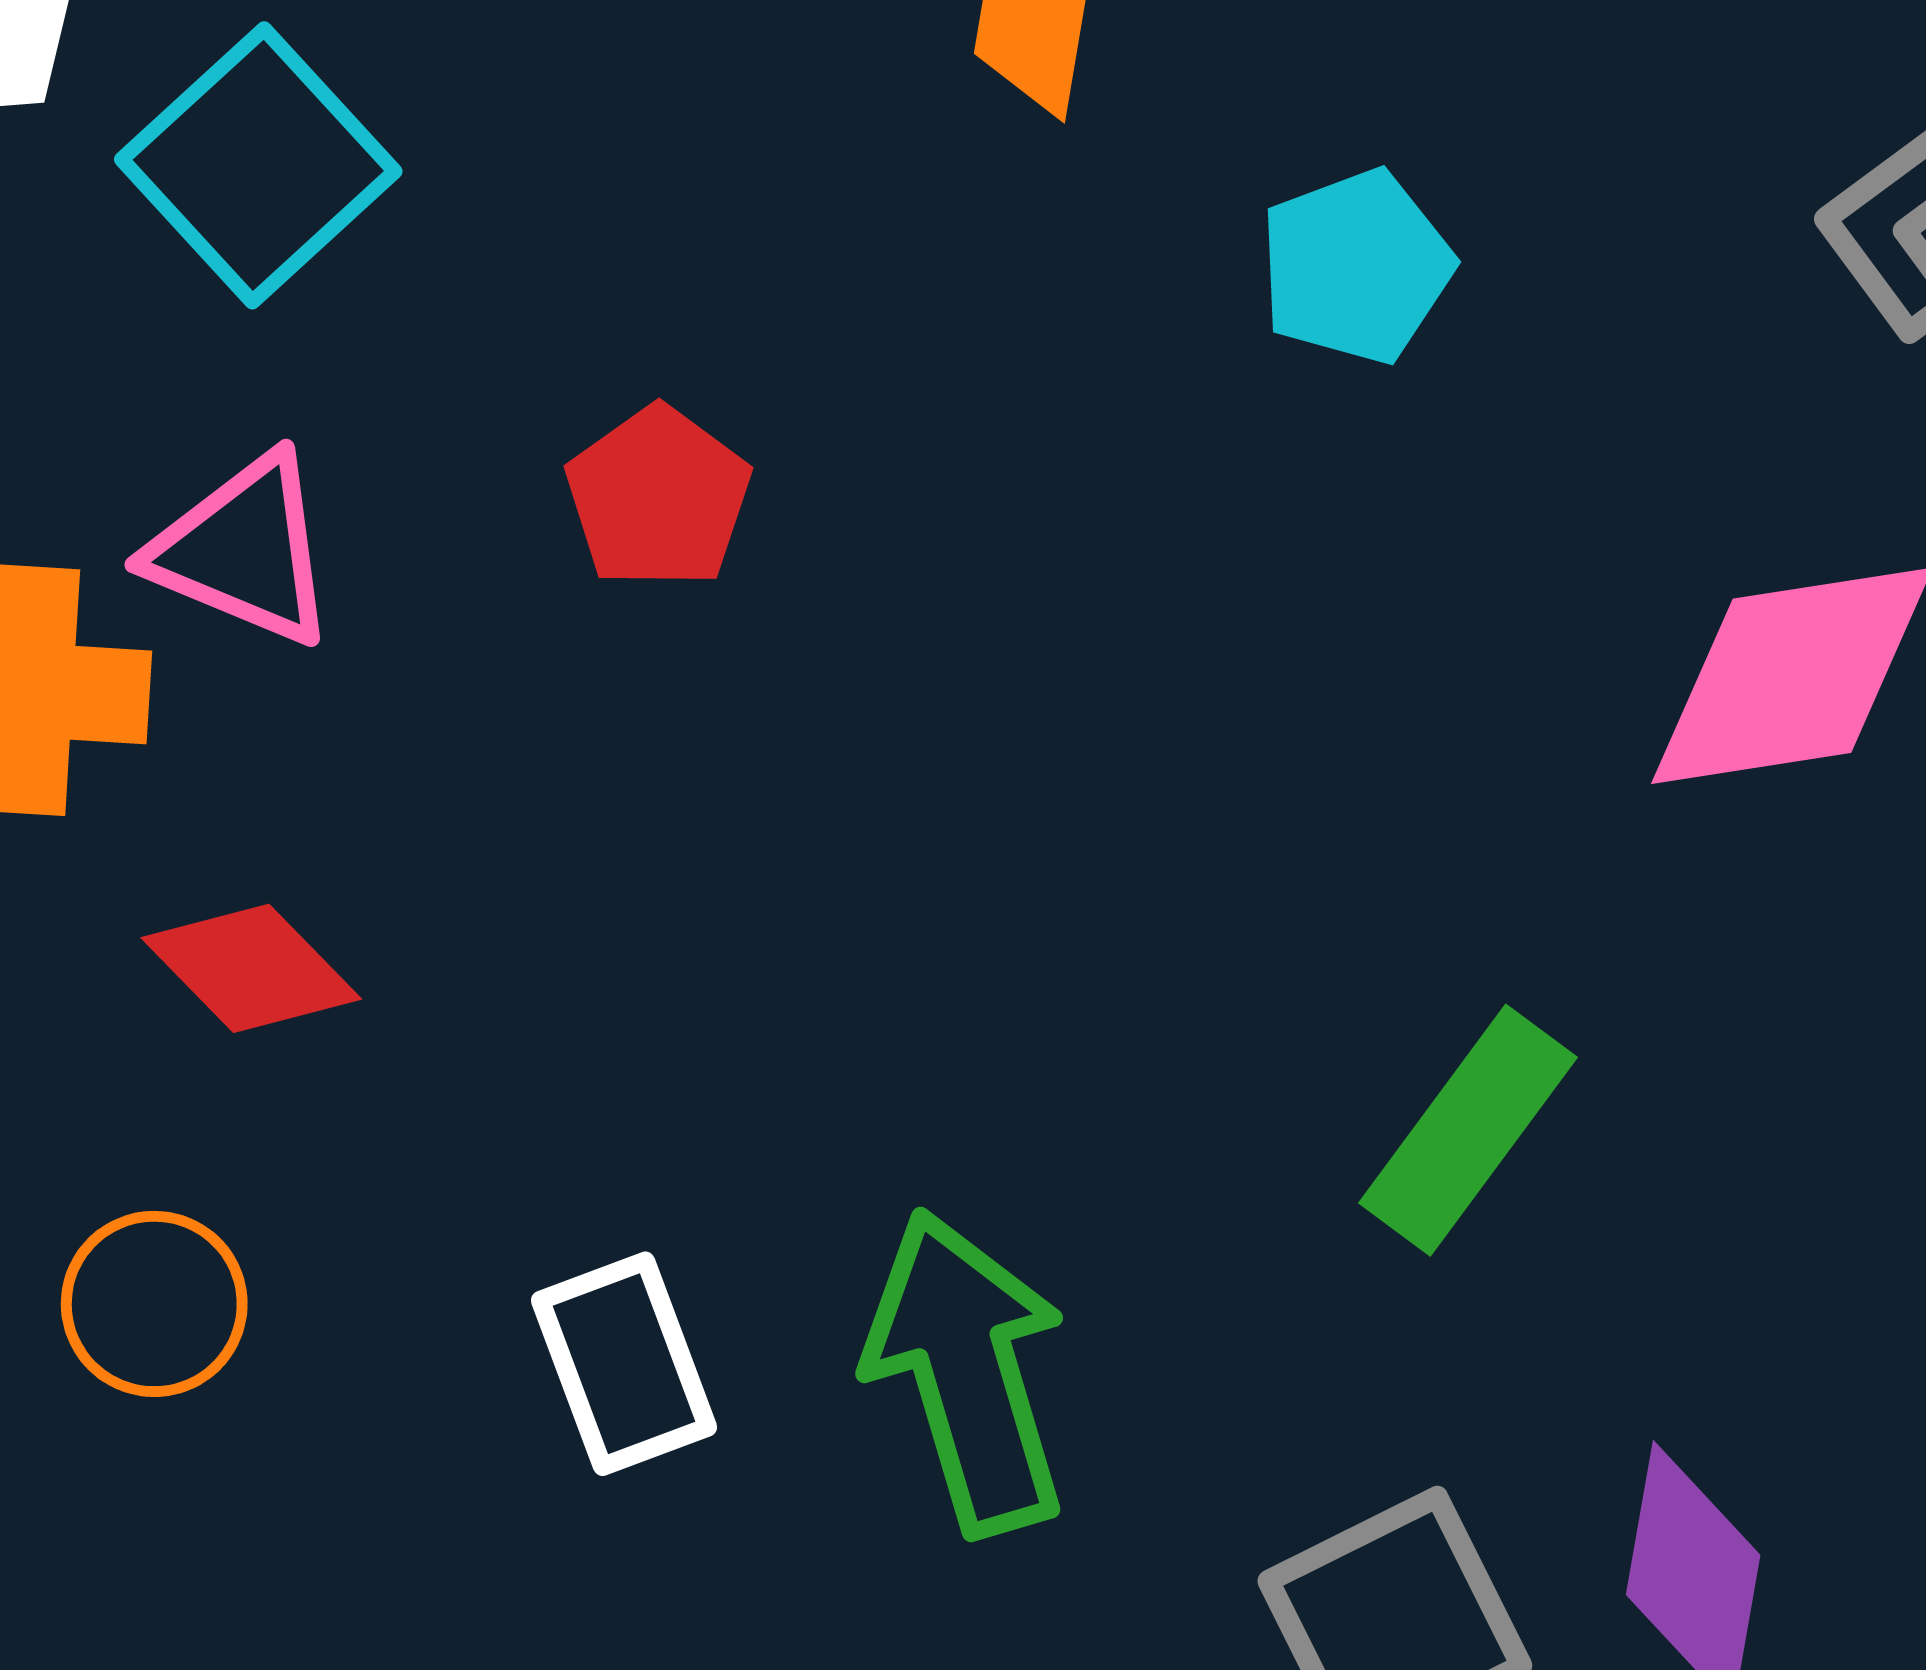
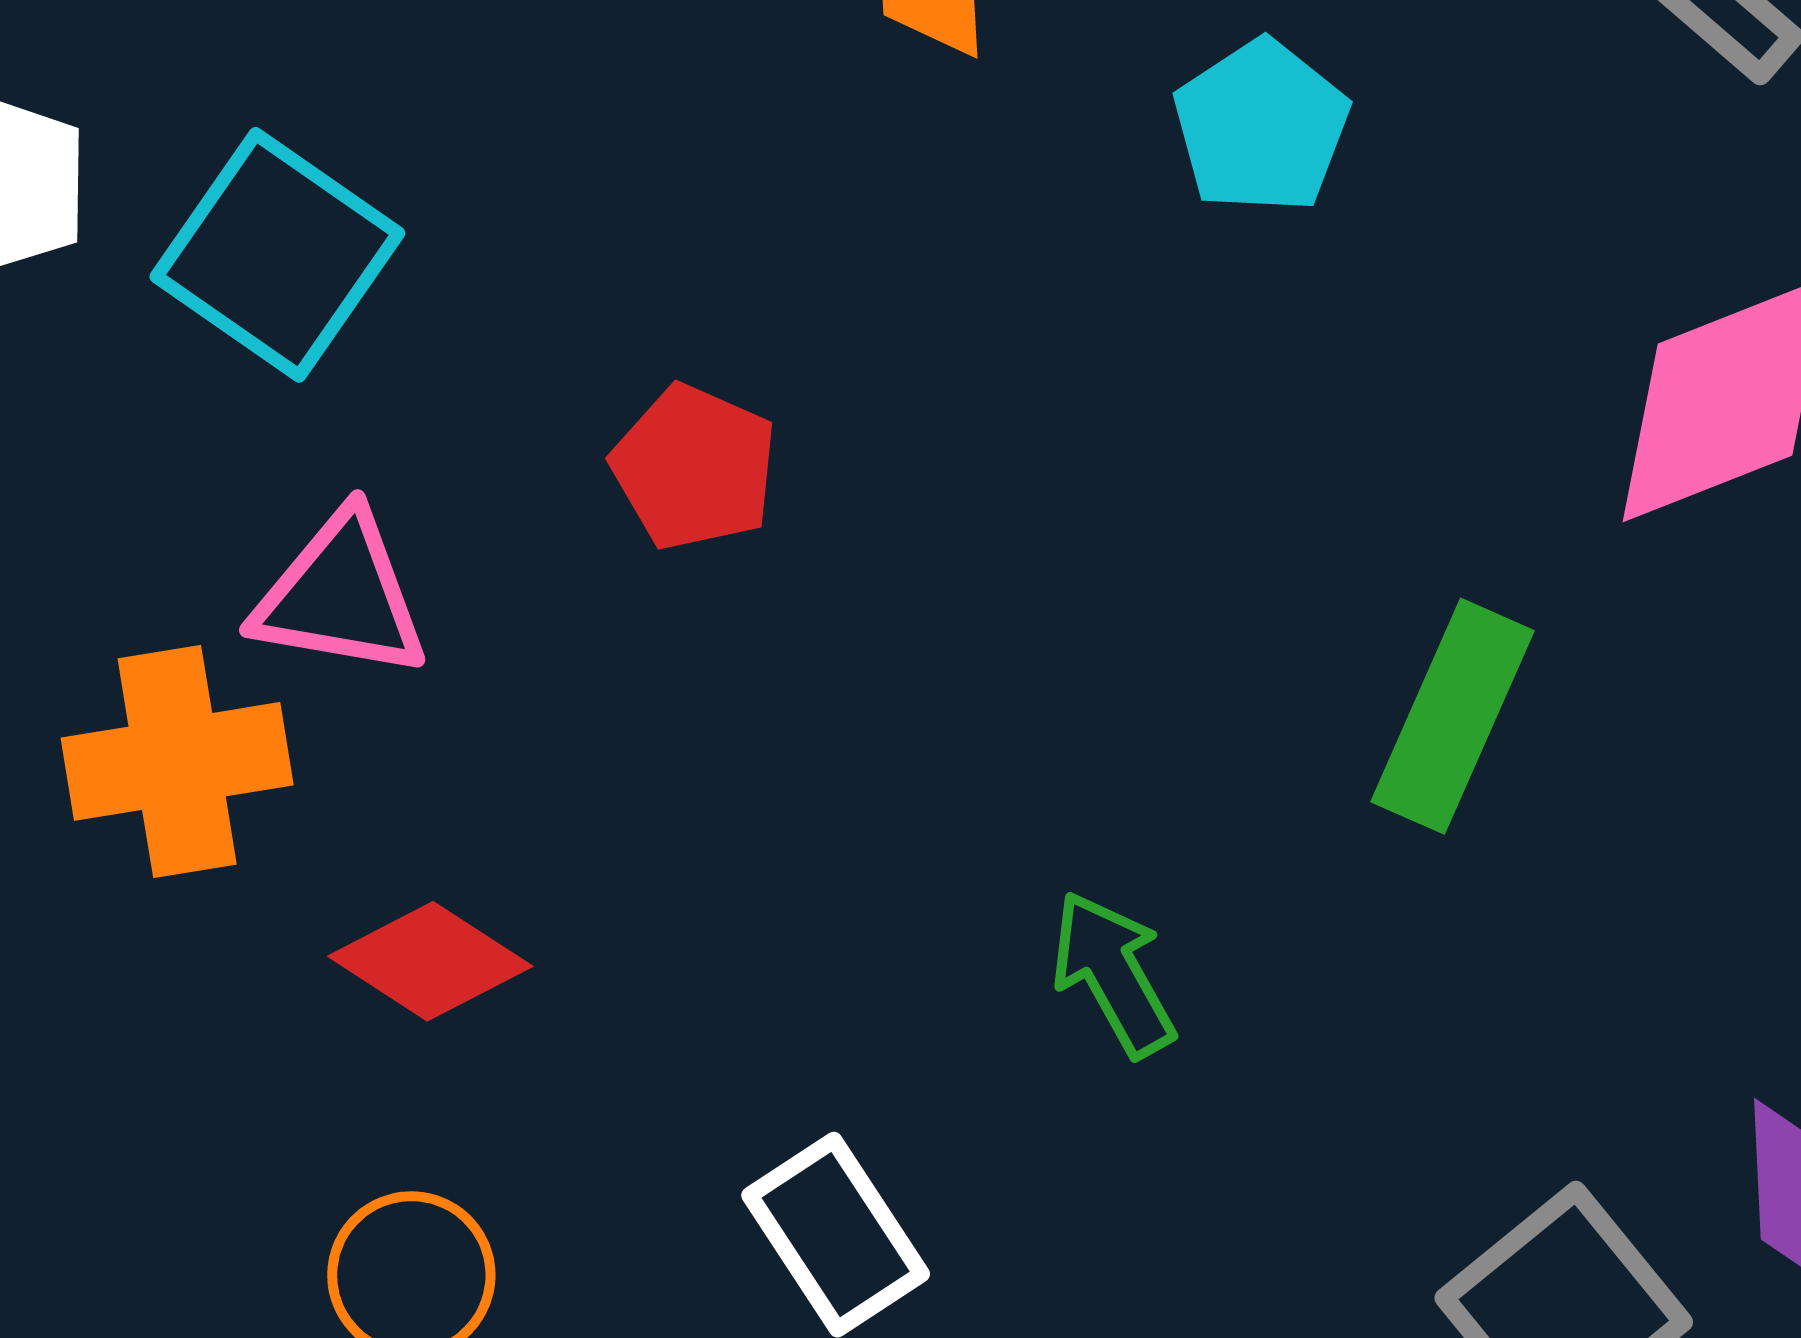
green rectangle: (1468, 1130) -> (1453, 716), moved
green arrow: (967, 1372) -> (1113, 974), moved, size x0.6

